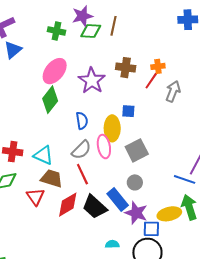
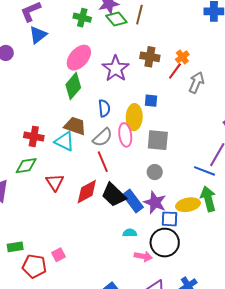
green diamond: (91, 31) -> (116, 19), turned 45
orange cross: (158, 66) -> (182, 57), turned -32
gray square: (137, 150) -> (158, 140), turned 30
brown trapezoid: (52, 178) -> (75, 126), moved
blue rectangle: (118, 200) -> (133, 201), moved

